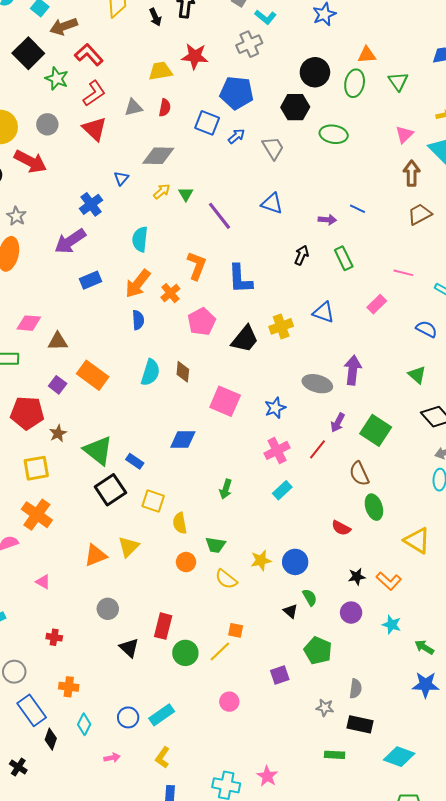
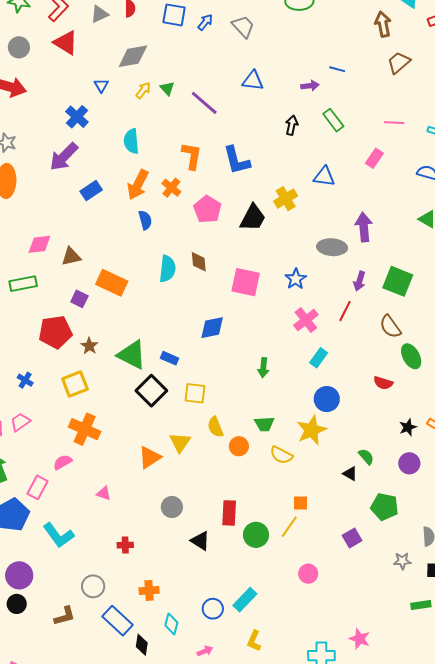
yellow semicircle: (180, 523) -> (215, 427), moved
yellow star: (261, 560) -> (311, 430), size x1.4
blue circle: (295, 562) -> (327, 399), moved

